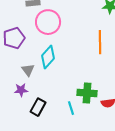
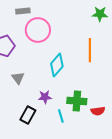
cyan diamond: (48, 57) -> (57, 65), moved
purple star: (21, 90) -> (45, 97), moved

